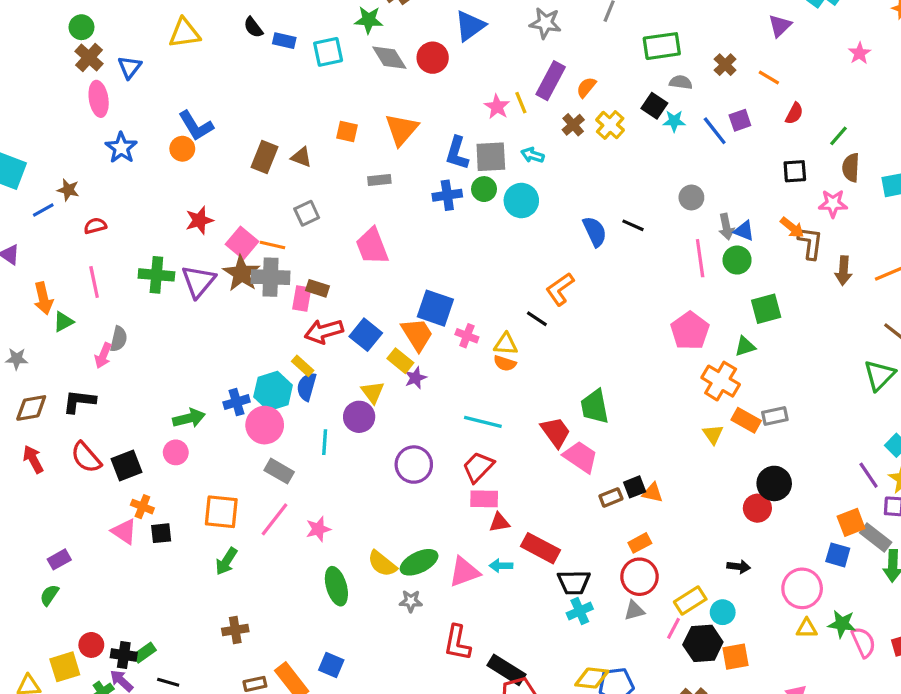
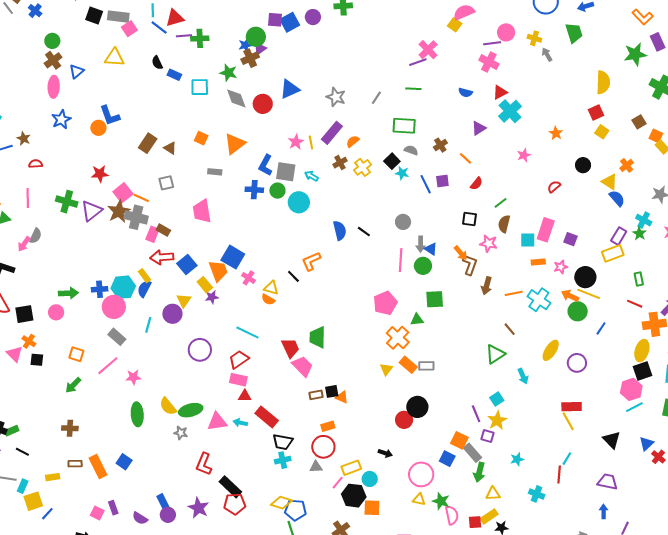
orange square: (221, 512) -> (76, 354), size x0.7
orange square: (851, 522) -> (459, 440), turned 36

